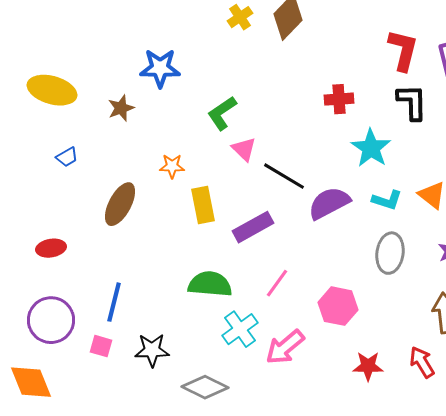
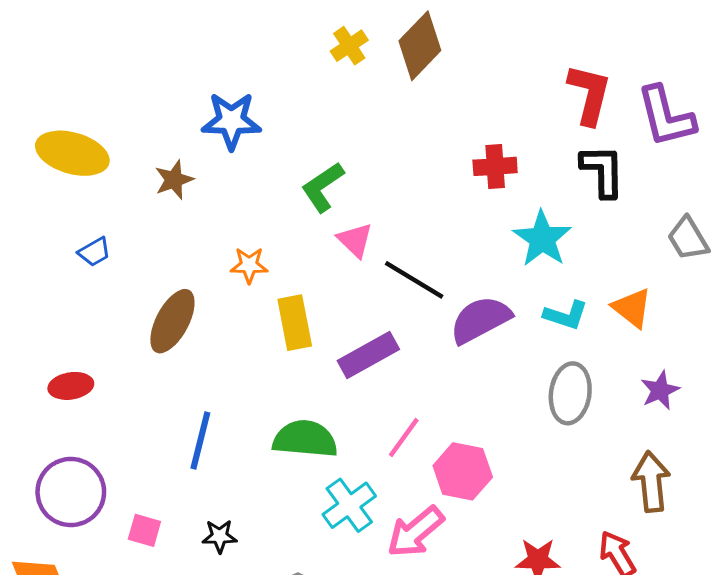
blue line: (114, 302) -> (200, 440), moved
pink hexagon: (338, 306) -> (463, 471), moved
black star: (152, 350) -> (220, 536), size x0.7

